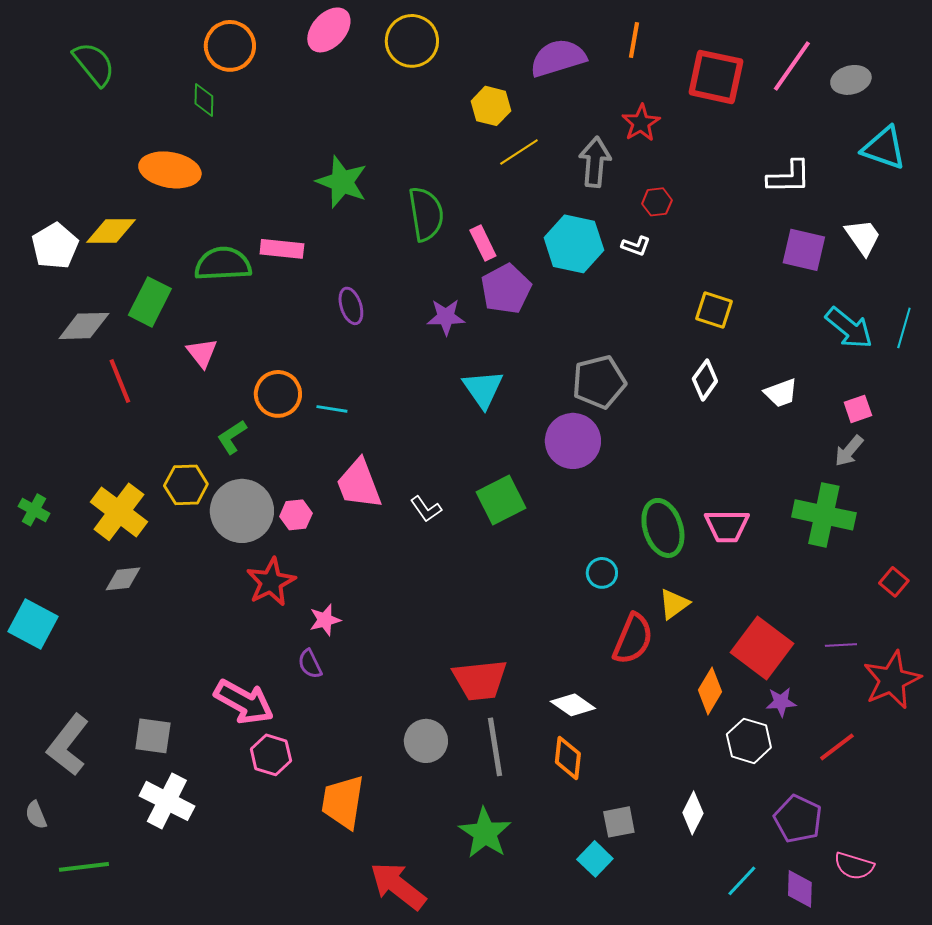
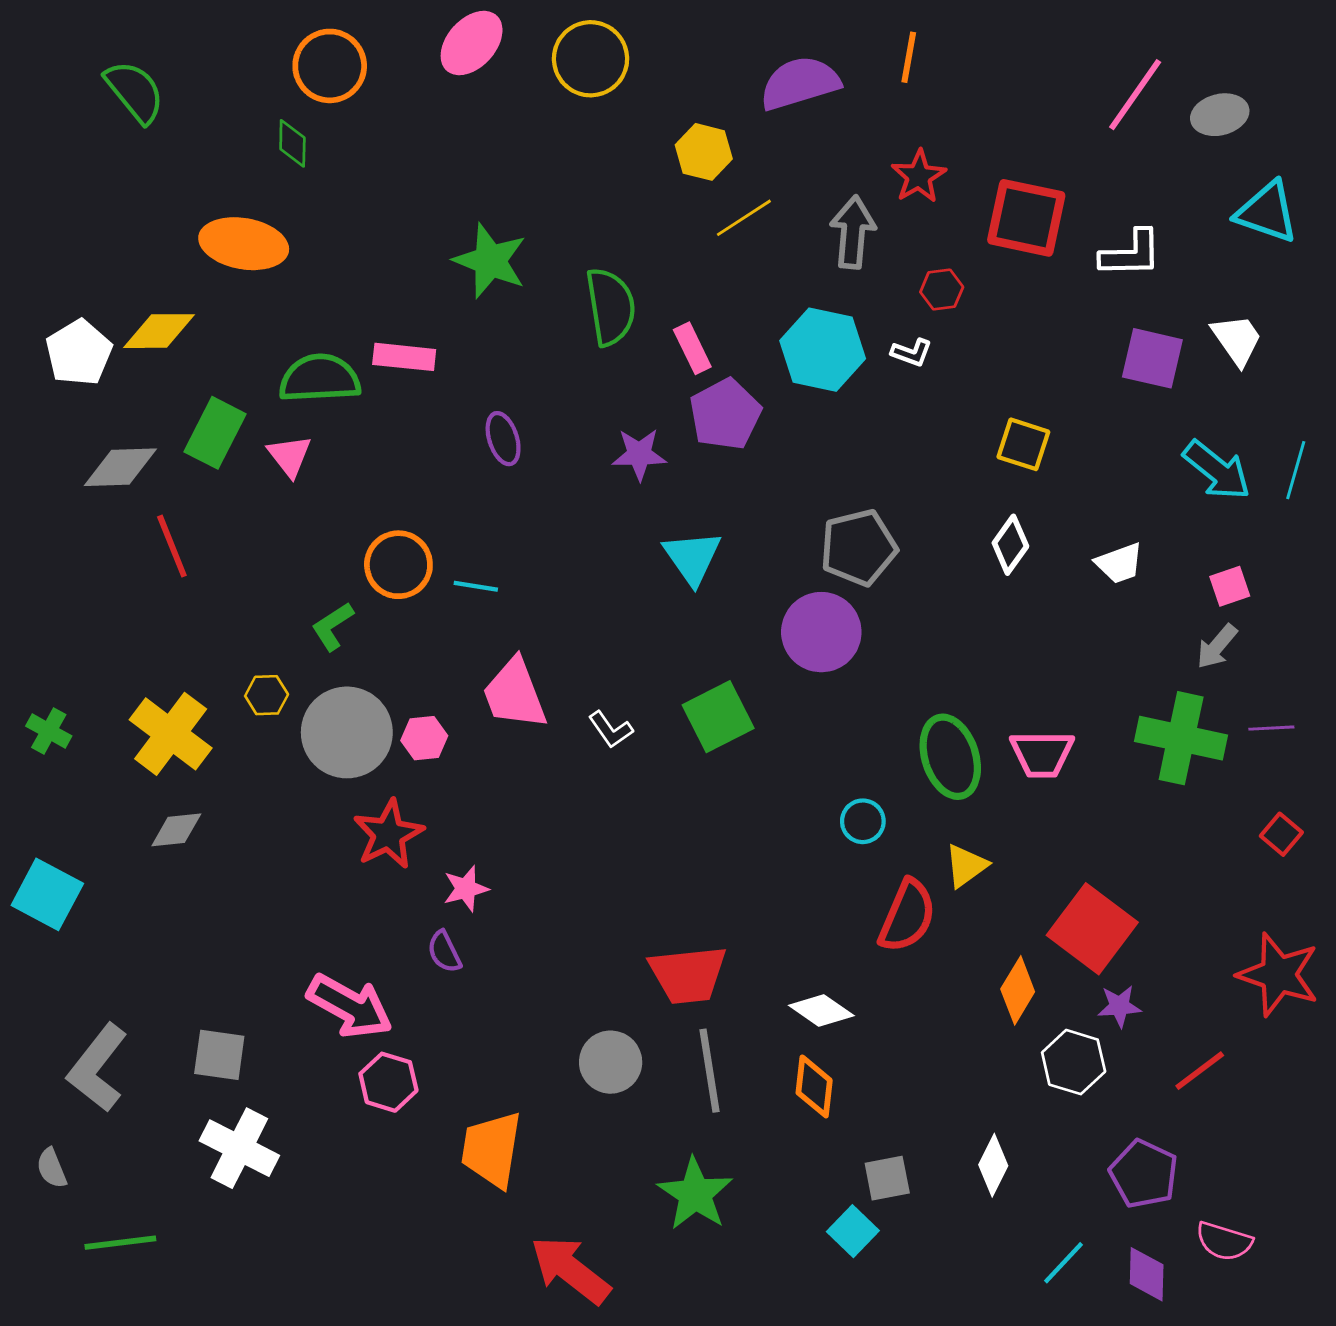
red square: (716, 77) -> (1026, 218), moved
pink triangle: (202, 353) -> (290, 456), moved
yellow hexagon: (186, 485) -> (267, 695), size x0.7
purple line: (841, 645) -> (1271, 728), moved
red star: (892, 680) -> (1278, 975), turned -30

